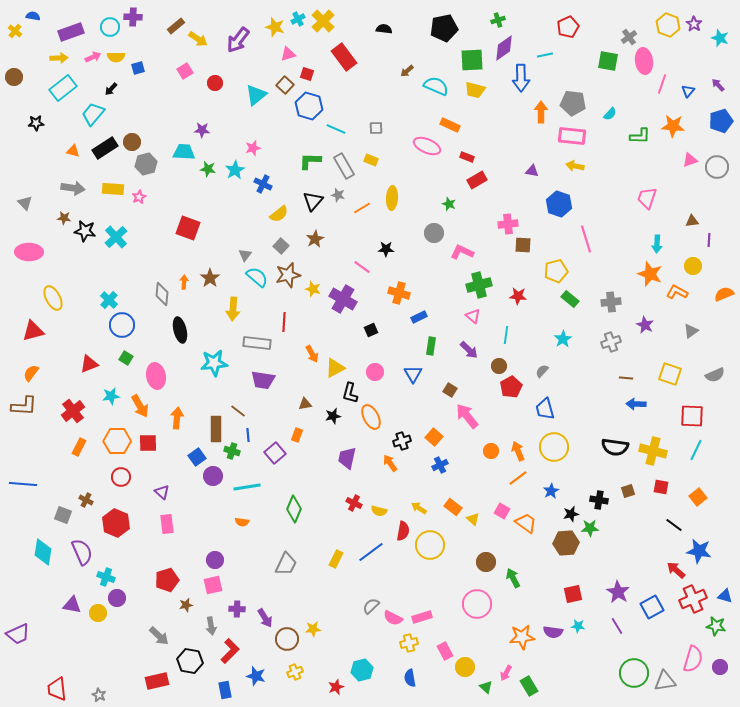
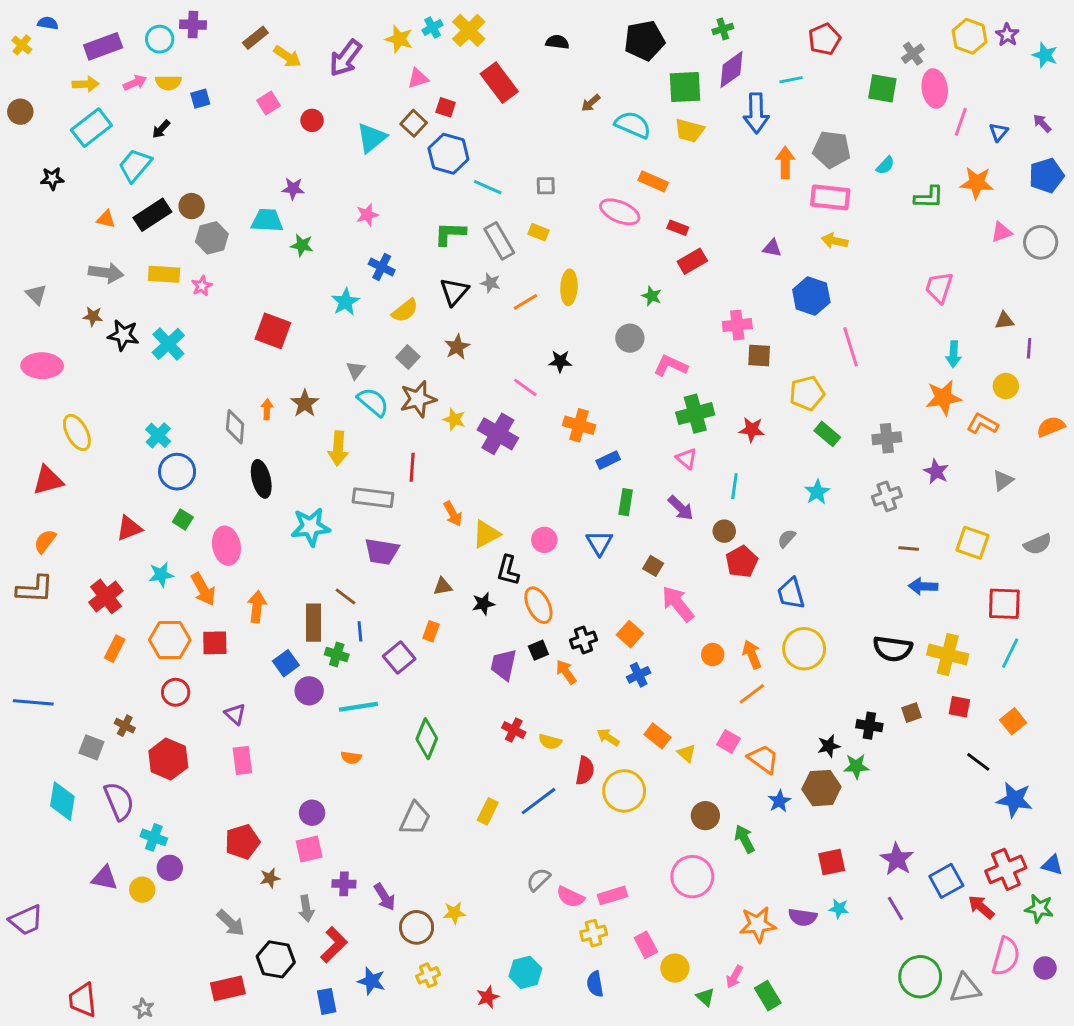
cyan star: (235, 170) -> (345, 302), moved
orange star: (650, 274) -> (943, 398), turned -30
black square: (371, 330) -> (538, 650), moved
blue star: (551, 491) -> (779, 801), moved
red arrow: (676, 570) -> (981, 907), moved

